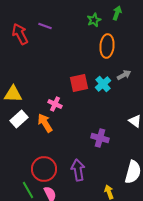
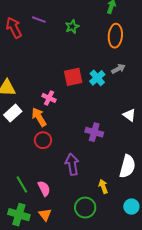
green star: (94, 20) -> (72, 27), moved
orange ellipse: (107, 46) -> (115, 36), moved
red circle: (44, 169) -> (43, 140), moved, size x0.7

